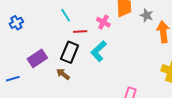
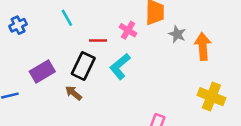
cyan line: (66, 15) -> (67, 18), moved
gray star: (147, 15) -> (177, 34), moved

